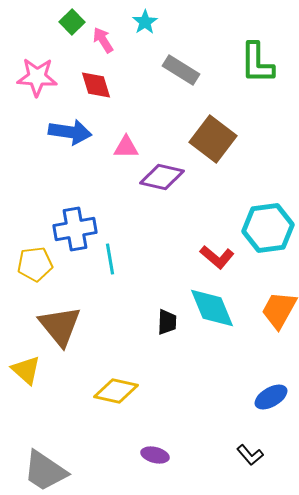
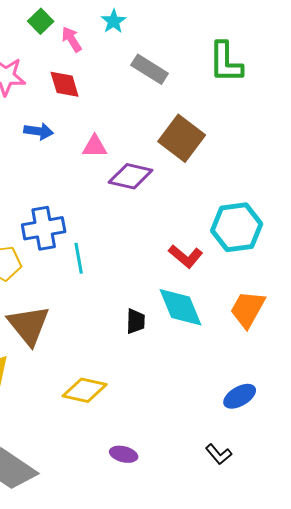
blue arrow: (70, 132) -> (39, 131), size x0.7

